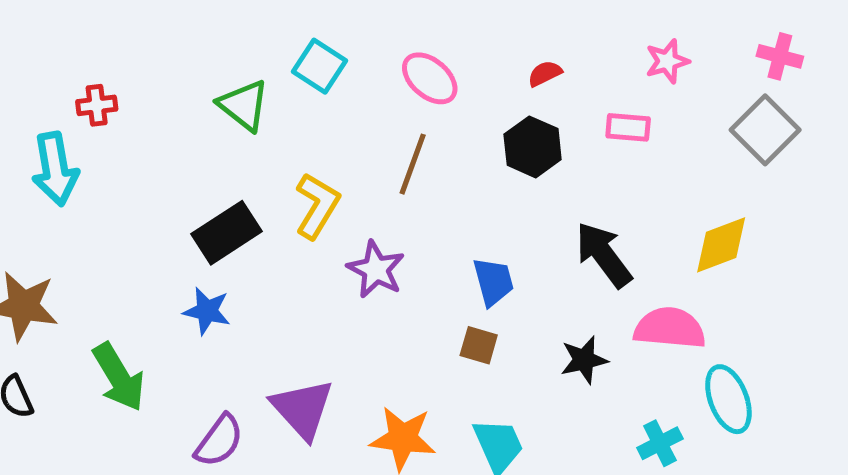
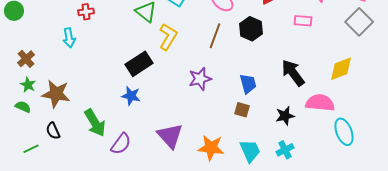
black hexagon: (533, 147) -> (251, 29), moved
cyan arrow: (55, 169) -> (69, 38), size x0.7
yellow L-shape: (317, 206) -> (168, 37), moved
purple star: (376, 269) -> (200, 79), turned 30
purple semicircle: (219, 441) -> (121, 144), moved
cyan cross: (660, 443) -> (285, 150), moved

